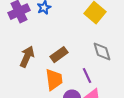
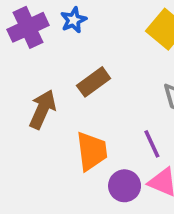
brown rectangle: (59, 55) -> (94, 82), moved

